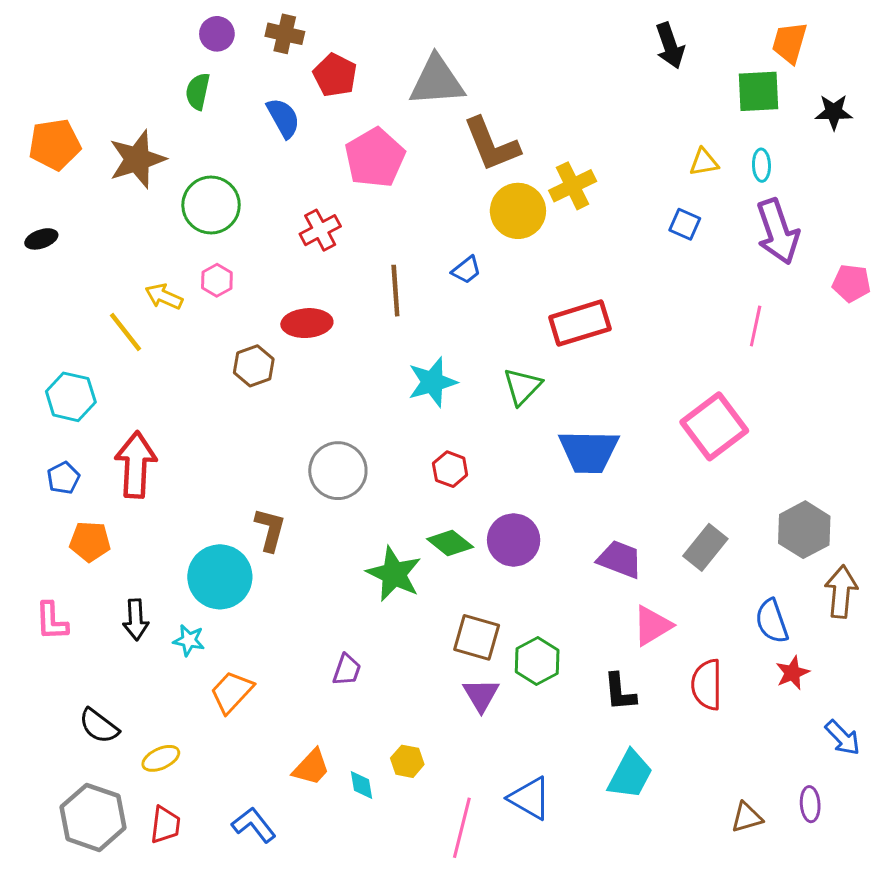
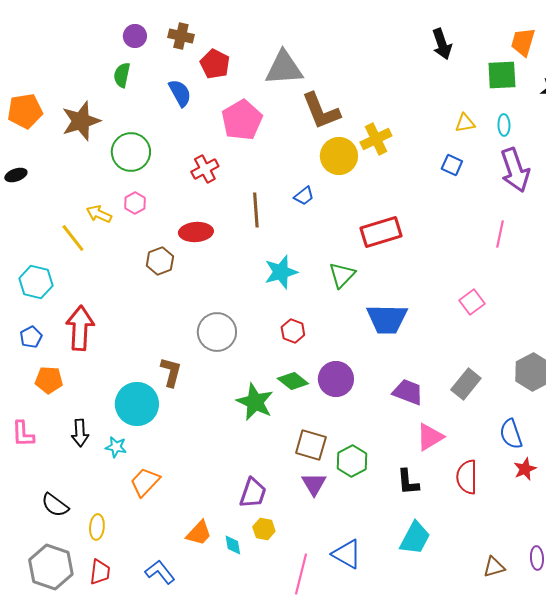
pink square: (714, 426) -> (472, 302), size x0.6
purple trapezoid: (347, 670) -> (253, 493), moved, size x1.4
yellow ellipse: (161, 758) -> (97, 527), turned -60

